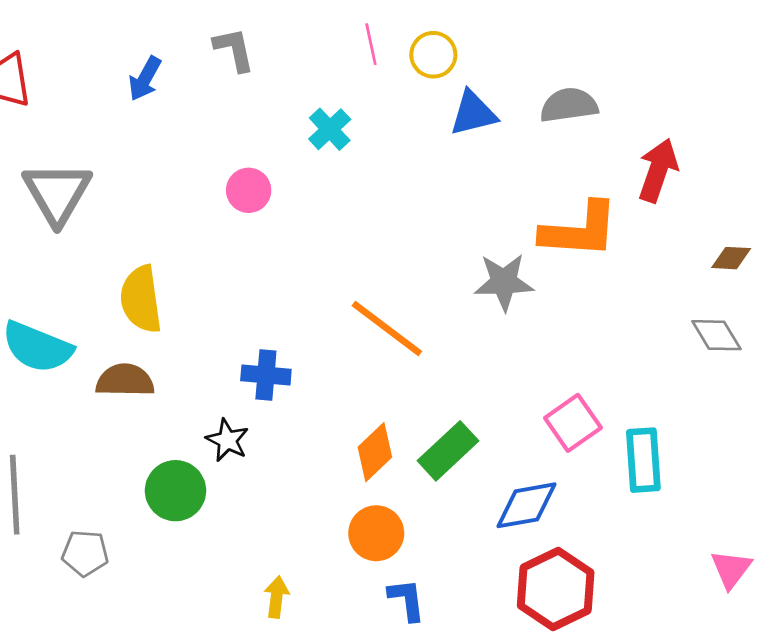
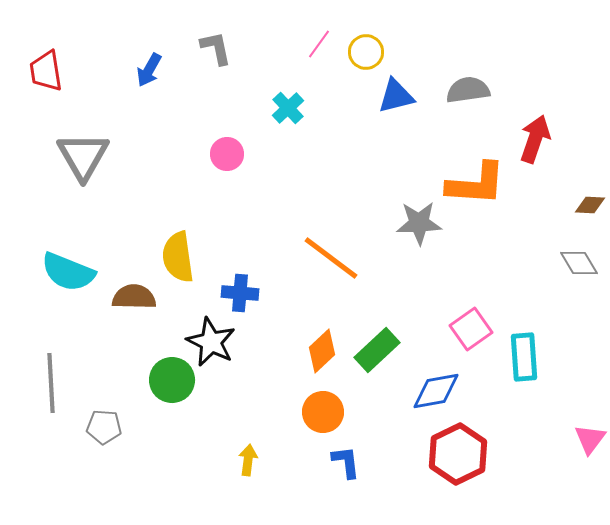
pink line: (371, 44) -> (319, 44), turned 48
yellow semicircle: (141, 299) -> (178, 257), moved
black star: (227, 440) -> (211, 342), size x1.5

